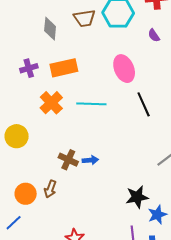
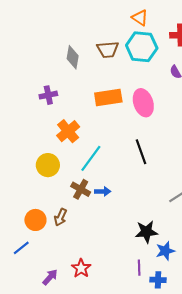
orange rectangle: (64, 68) -> (108, 97), moved
cyan line: (91, 104) -> (91, 158), moved, turned -60
black line: (144, 104) -> (141, 152), moved
yellow circle: (17, 136) -> (48, 165), moved

